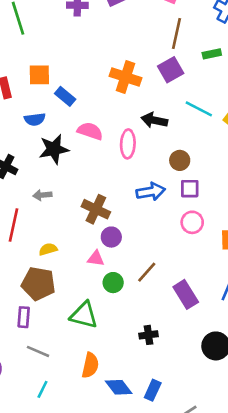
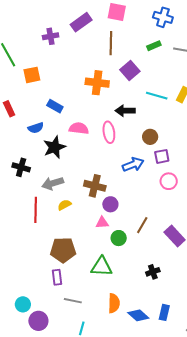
brown line: (177, 33) -> (111, 43), moved
green rectangle: (212, 54) -> (154, 46), moved
orange square: (39, 75) -> (32, 75), moved
gray arrow: (42, 195) -> (53, 183), size x1.5
yellow semicircle: (48, 249) -> (64, 205), moved

